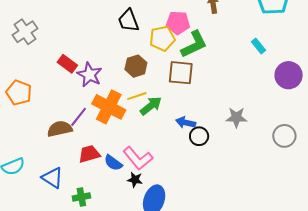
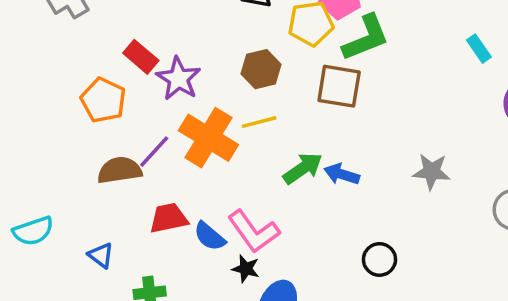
orange pentagon: (19, 93) -> (103, 100), moved
green arrow: (151, 106) -> (303, 168), moved
black circle: (199, 136) -> (379, 259), moved
blue triangle: (52, 178) -> (101, 255), size x0.7

